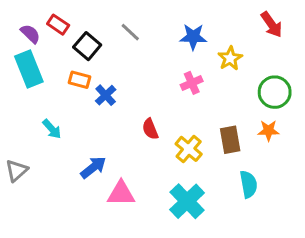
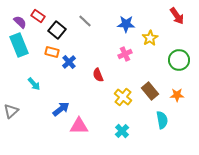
red semicircle: (150, 129) -> (98, 75), moved
orange star: (268, 131) -> (177, 95), moved
brown rectangle: (230, 140) -> (150, 91), turned -30
cyan cross: (187, 201) -> (122, 131), size x0.6

